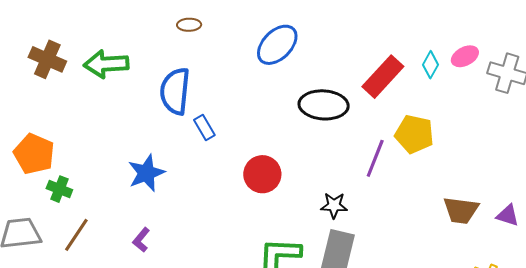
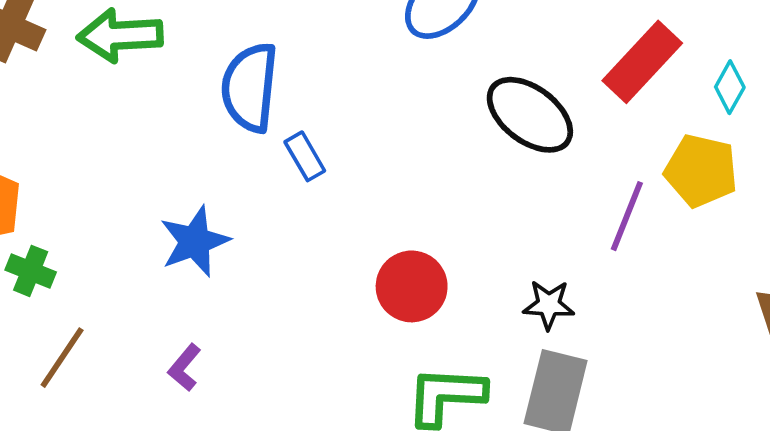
cyan diamond: (431, 65) -> (730, 87), moved
black ellipse: (324, 105) -> (530, 115), turned 33
red circle: (262, 174) -> (412, 286), moved

